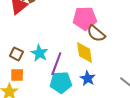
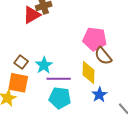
purple line: (56, 64) -> (59, 79), turned 60
orange square: (17, 75) -> (18, 83), size x1.5
blue star: (88, 78) -> (99, 95), moved

